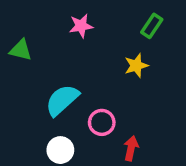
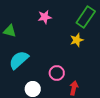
green rectangle: (152, 26) -> (86, 17), size x1.5
cyan semicircle: (62, 100) -> (19, 60), moved

